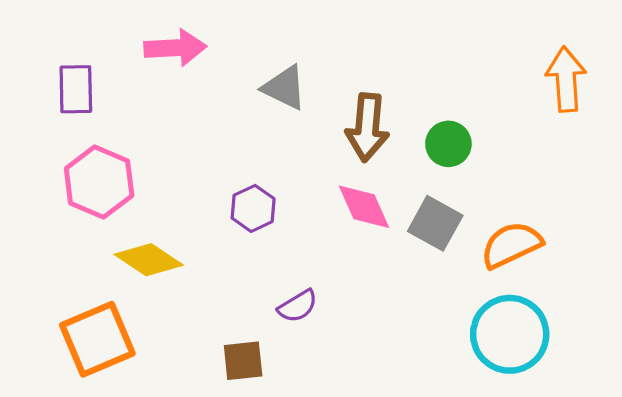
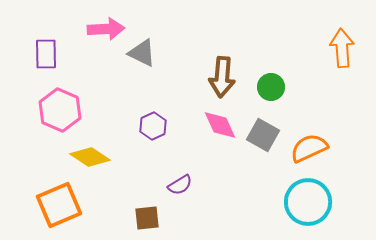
gray triangle: (285, 88) -> (142, 53), moved

